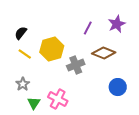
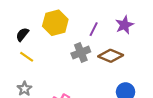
yellow hexagon: (52, 49) -> (55, 23), moved
gray cross: (76, 65) -> (81, 53), moved

